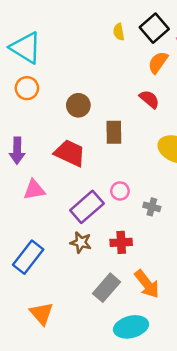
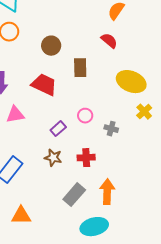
purple rectangle: (87, 207) -> (58, 129), size x0.6
orange arrow: (147, 284) -> (107, 192), turned -140
orange triangle: (42, 313) -> (21, 216), turned -50

